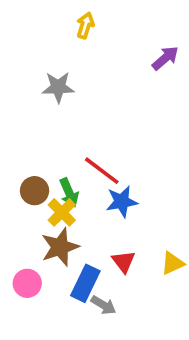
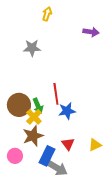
purple arrow: (165, 58) -> (91, 32), turned 49
red line: (102, 171) -> (56, 94), turned 45
brown circle: (35, 191) -> (19, 105), size x1.5
gray arrow: (104, 305) -> (57, 168), size x1.5

